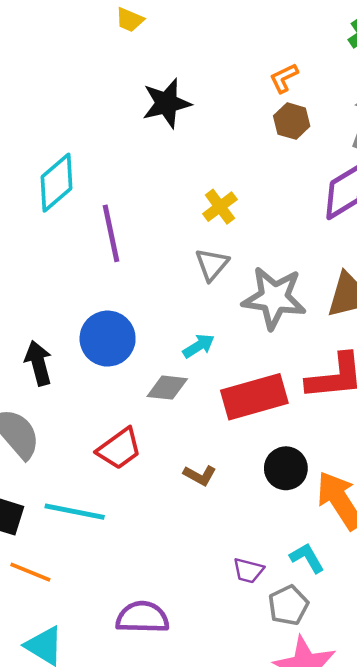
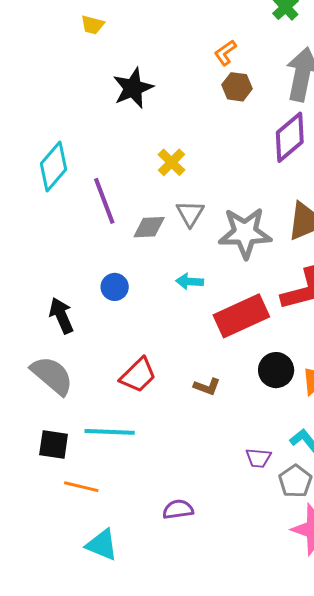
yellow cross: (220, 207) -> (171, 162), moved
blue circle: (108, 339) -> (115, 287), size x0.6
cyan arrow: (199, 346) -> (190, 281), turned -136
gray diamond: (167, 388) -> (149, 227), moved
purple semicircle: (142, 617) -> (178, 509), size x0.7

